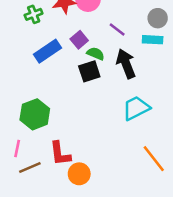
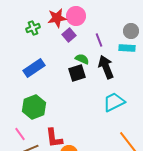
purple line: (117, 30) -> (99, 40), turned 32
purple square: (79, 40) -> (69, 35), moved
blue rectangle: (48, 51) -> (34, 68), moved
pink line: (17, 149) -> (20, 134), turned -48

